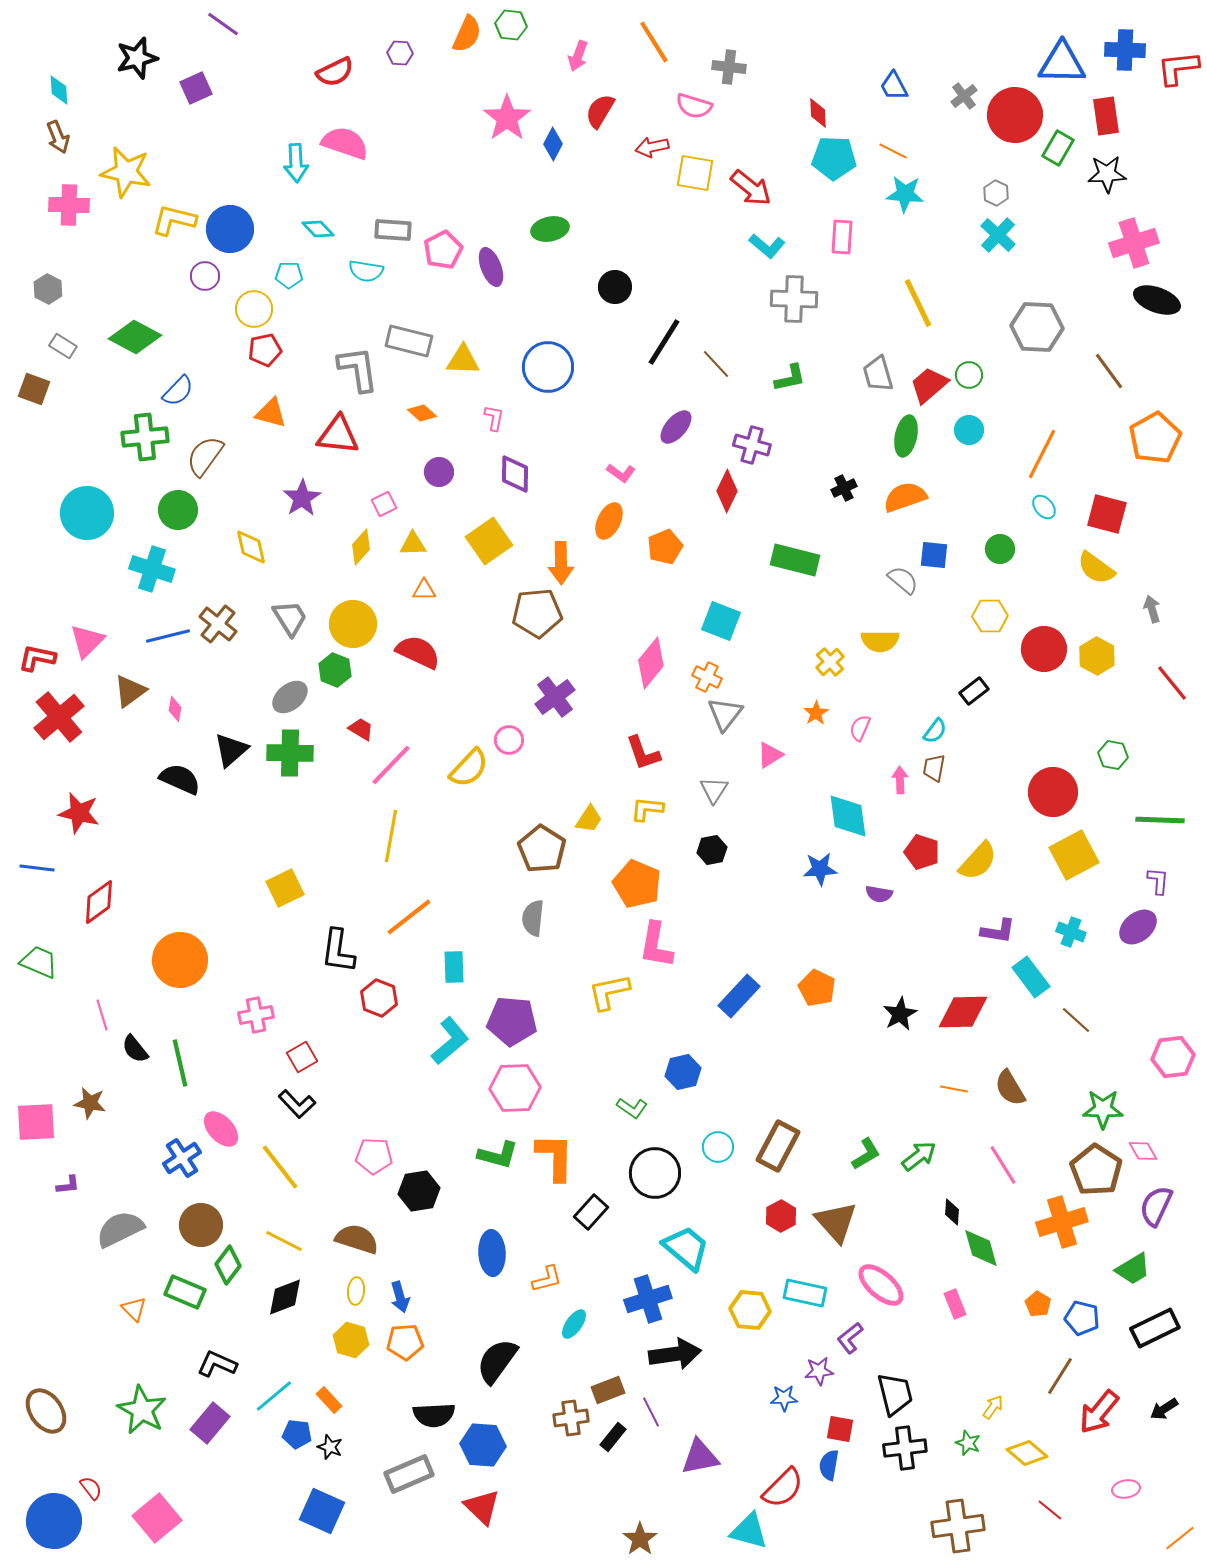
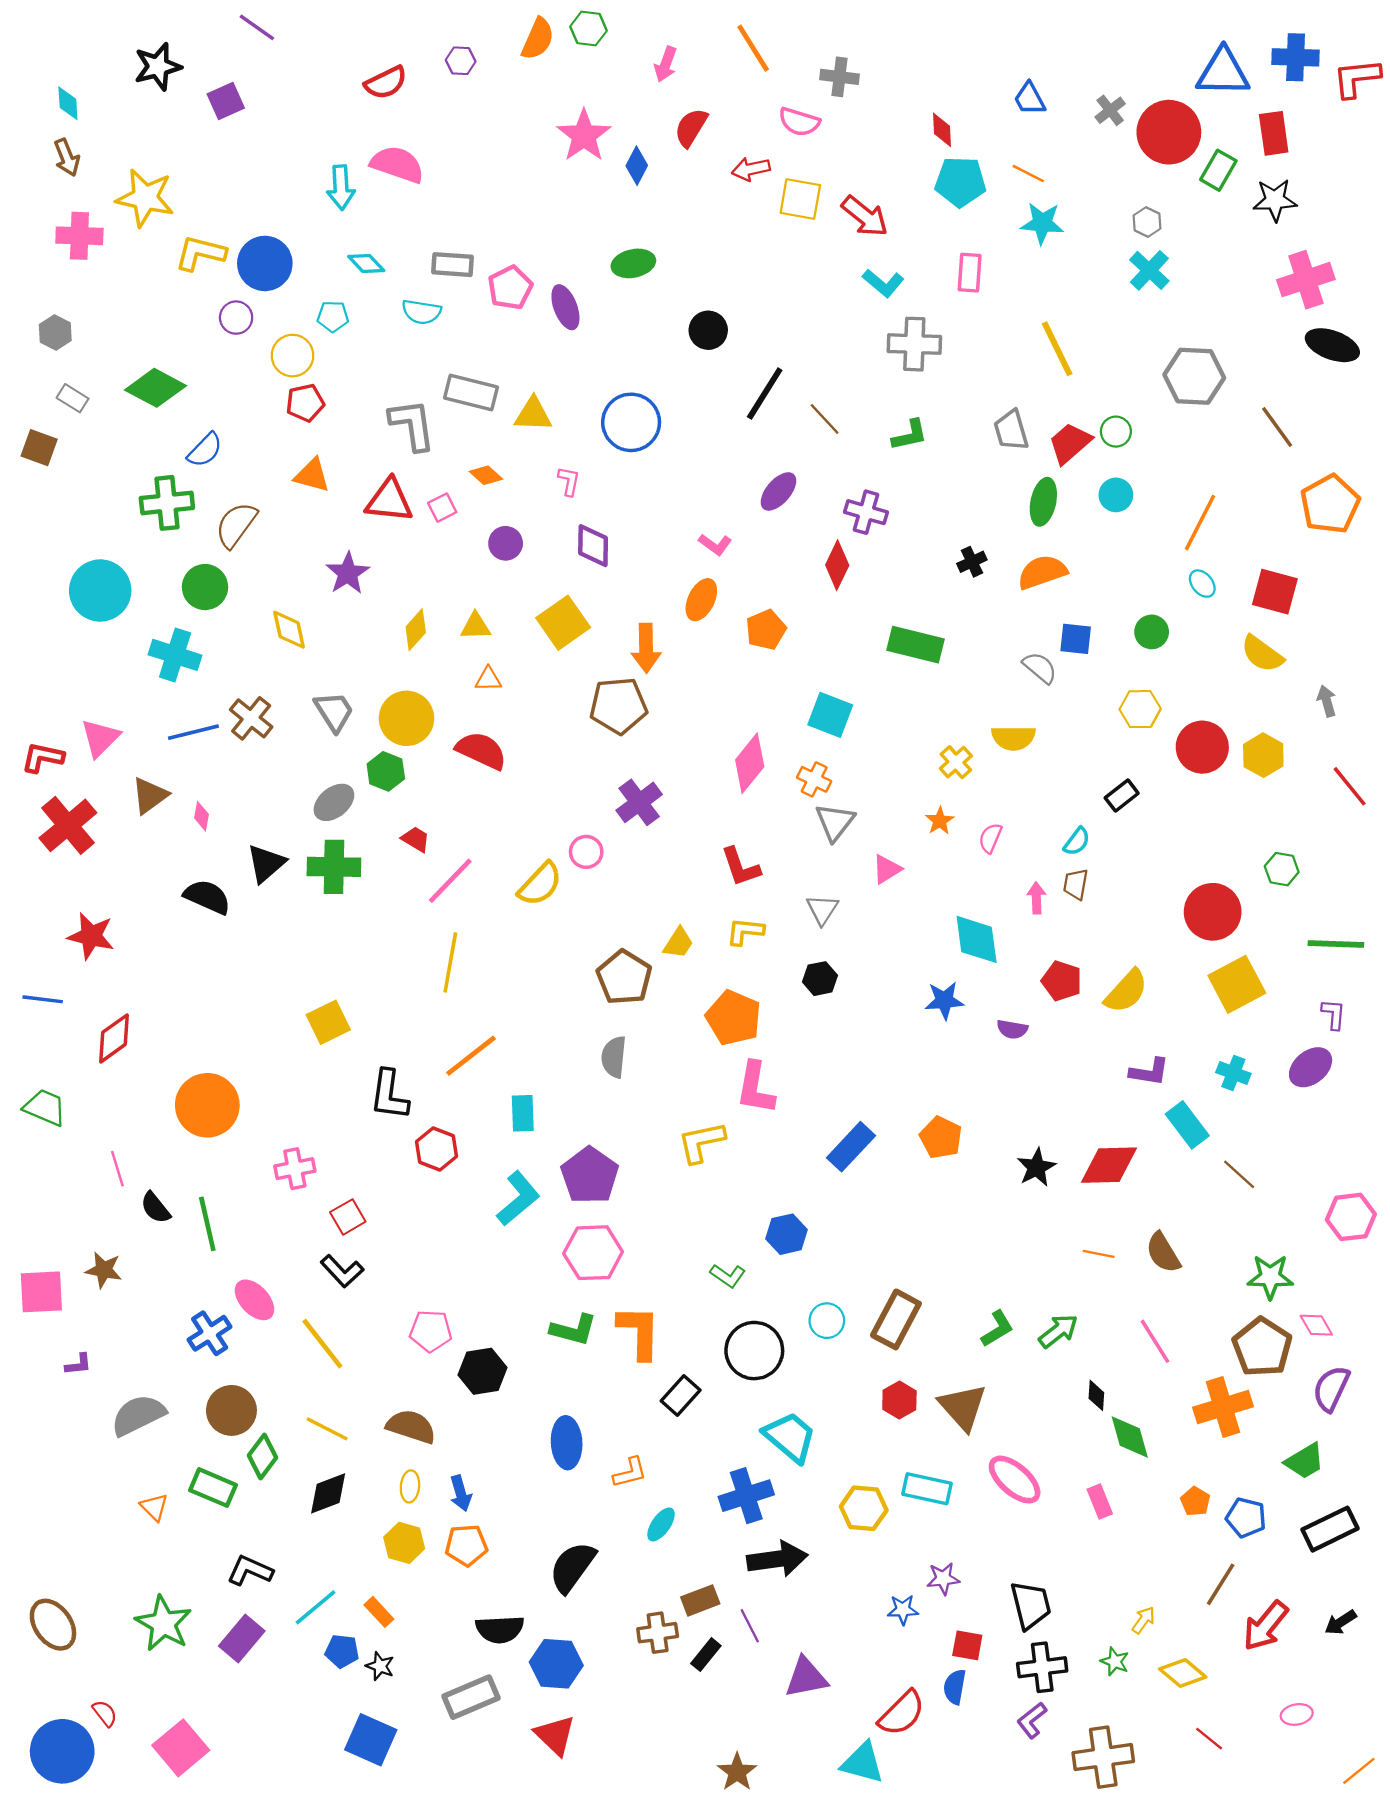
pink square: (384, 504) -> (442, 508), moved
purple pentagon: (512, 1021) -> (590, 1176), turned 30
purple L-shape: (850, 1338) -> (1032, 1720), moved

